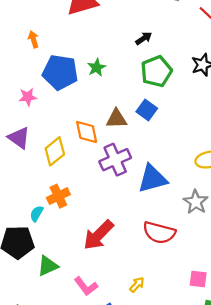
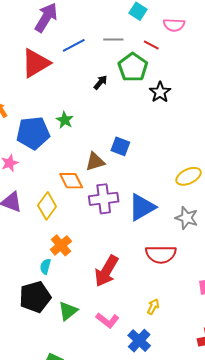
green pentagon: (156, 71) -> (133, 67), moved
purple cross: (115, 160) -> (104, 199), turned 32

